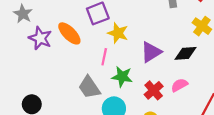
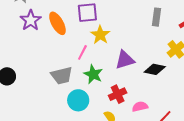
pink semicircle: (179, 85) -> (140, 107), moved
gray trapezoid: (89, 87) -> (62, 76), turned -85

